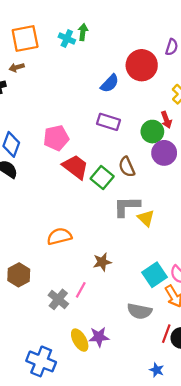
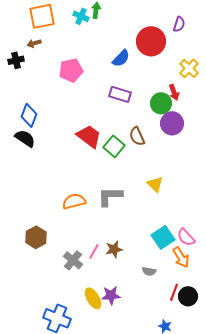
pink pentagon: (56, 138) -> (71, 70), moved
gray L-shape: (127, 206) -> (110, 196), moved
brown star: (102, 262) -> (114, 249), moved
gray semicircle: (140, 311) -> (149, 271), size x0.6

